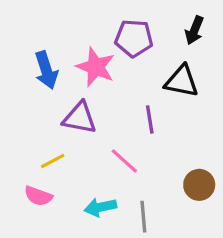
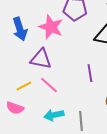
purple line: (150, 120) -> (90, 73), moved
pink line: (124, 161) -> (49, 85), moved

